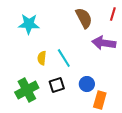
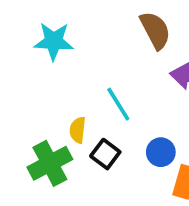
yellow semicircle: (42, 58) -> (78, 130), moved
black square: (57, 85) -> (105, 154), turned -35

